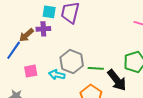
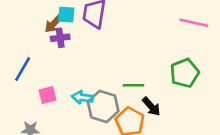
brown arrow: (26, 35) -> (54, 24), moved
gray hexagon: (72, 62) -> (103, 106), moved
black arrow: (117, 80) -> (151, 106), moved, size x0.7

